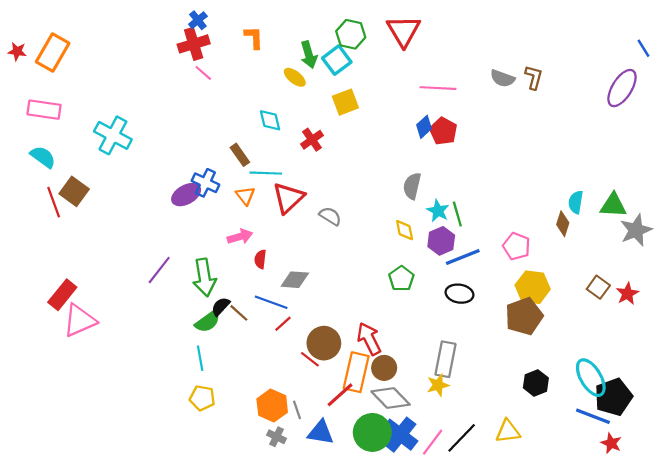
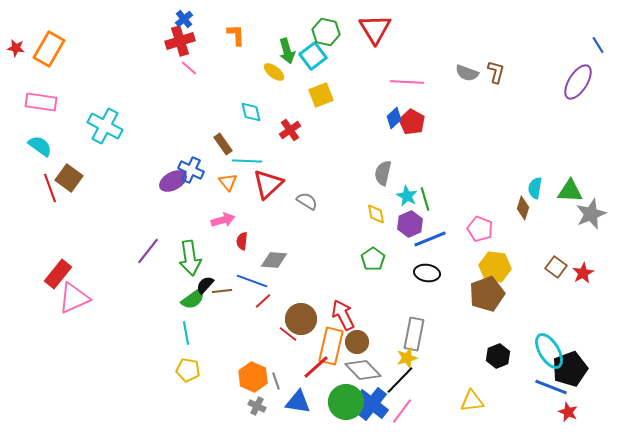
brown line: (239, 313) -> (222, 291), turned -48
black line: (462, 438) -> (400, 380), moved

